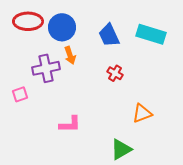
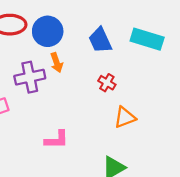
orange triangle: (142, 113) -> (125, 117), moved

